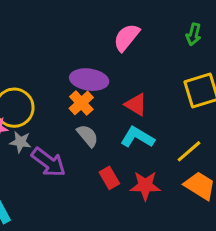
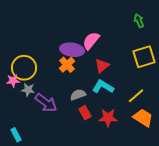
green arrow: (194, 34) -> (139, 21), turned 144
pink semicircle: (127, 37) -> (91, 41), moved
red triangle: (136, 105) -> (102, 66), turned 49
gray semicircle: (88, 136) -> (78, 95), moved, turned -70

